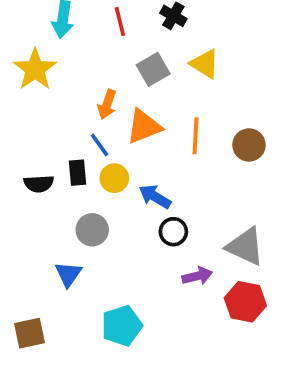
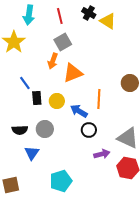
yellow triangle: (205, 64) -> (108, 21), moved
gray square: (153, 69) -> (63, 42), moved
orange line: (196, 136) -> (99, 99), moved
blue line: (100, 145) -> (25, 83), moved
black semicircle: (39, 184) -> (20, 130), moved

